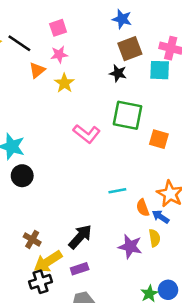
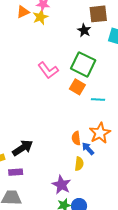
yellow star: (64, 83) -> (40, 17), moved
orange square: (159, 139) -> (77, 87), moved
cyan line: (117, 191) -> (98, 100), moved
purple star: (130, 246) -> (61, 185), moved

